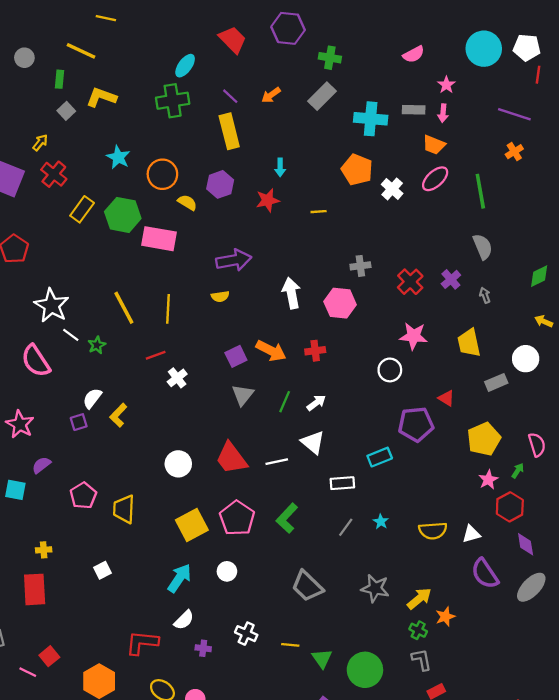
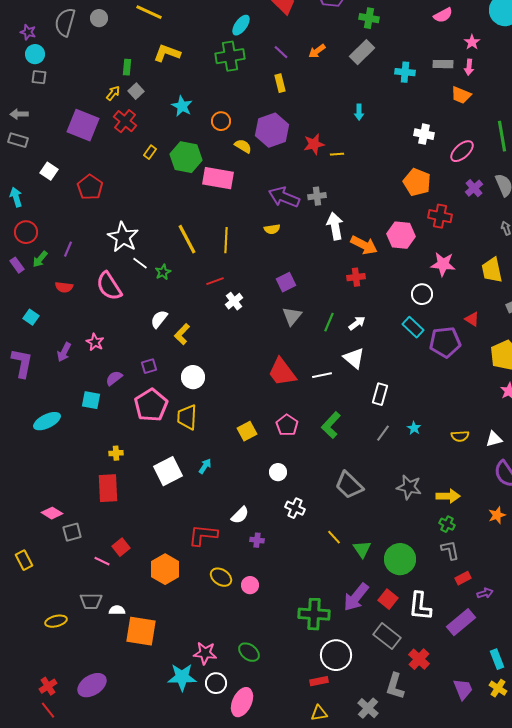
green rectangle: (59, 79) -> (127, 67), moved
gray square: (66, 111) -> (136, 91), moved
cyan cross: (371, 119) -> (405, 72), size x0.7
yellow rectangle: (229, 131) -> (280, 83), size x0.6
cyan arrow: (280, 167) -> (359, 112), moved
orange pentagon: (357, 170) -> (417, 182), moved
orange circle: (162, 174) -> (221, 121), size x0.7
pink ellipse: (435, 179) -> (462, 151), moved
purple hexagon: (220, 184) -> (272, 130), size x1.4
white cross: (392, 189) -> (424, 134), turned -30
yellow rectangle: (82, 209) -> (150, 152), size x0.6
yellow line: (319, 212) -> (337, 154), moved
purple arrow: (234, 260) -> (284, 197), turned -148
gray cross: (360, 266) -> (317, 196), moved
purple cross: (451, 279) -> (474, 188), moved
red cross: (410, 282) -> (440, 216), turned -35
pink hexagon: (340, 303) -> (401, 235), moved
orange arrow: (271, 351) -> (364, 245), moved
purple square: (79, 422) -> (149, 366), moved
pink star: (20, 424) -> (95, 342), size x0.7
cyan rectangle: (380, 457) -> (413, 327), moved, turned 65
white circle: (178, 464) -> (193, 377), moved
white rectangle: (342, 483) -> (380, 394), turned -70
pink pentagon: (83, 496) -> (151, 405), size x1.4
pink pentagon: (237, 518) -> (287, 425), size x0.7
yellow square: (192, 525) -> (247, 431), size x0.7
yellow semicircle: (433, 531) -> (460, 436), size x0.7
white square: (102, 570) -> (168, 471), size x1.8
cyan arrow: (179, 578) -> (205, 466), moved, size x0.6
yellow arrow: (419, 599) -> (448, 496), turned 40
orange star: (445, 617) -> (497, 515), moved
white cross: (246, 634) -> (295, 508), moved
yellow line: (290, 645) -> (334, 537), turned 42

